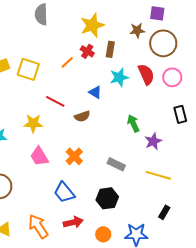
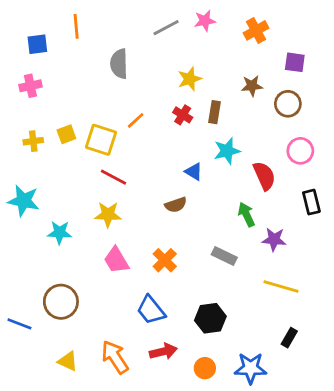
purple square: (157, 13) -> (295, 62), moved
yellow star: (92, 25) -> (190, 79), size x0.7
brown circle: (163, 43) -> (288, 104), size x0.7
orange line: (67, 62) -> (136, 120), moved
red semicircle: (146, 74) -> (264, 176), moved
red line: (55, 101) -> (113, 177), moved
purple star: (153, 141) -> (274, 239), turned 30
gray rectangle: (116, 164) -> (224, 256), moved

